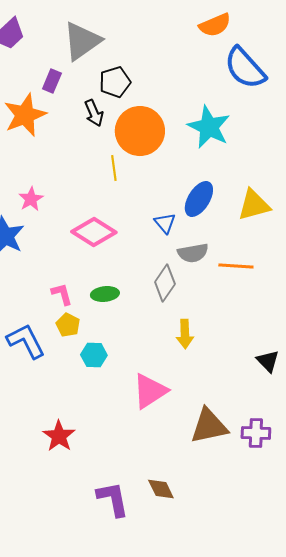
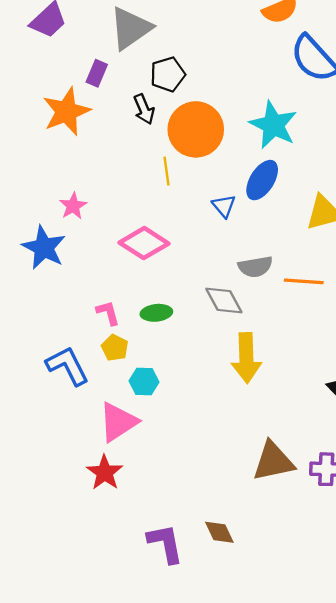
blue ellipse: (199, 199) -> (262, 180), moved
blue triangle: (165, 223) -> (224, 206), moved
gray diamond: (165, 283) -> (224, 300), turned -63
yellow arrow: (185, 334) -> (246, 358), size x1.5
pink triangle: (150, 391) -> (118, 422), moved

